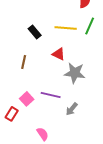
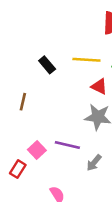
red triangle: (59, 54) -> (99, 86), moved
brown line: (24, 62) -> (23, 102), moved

